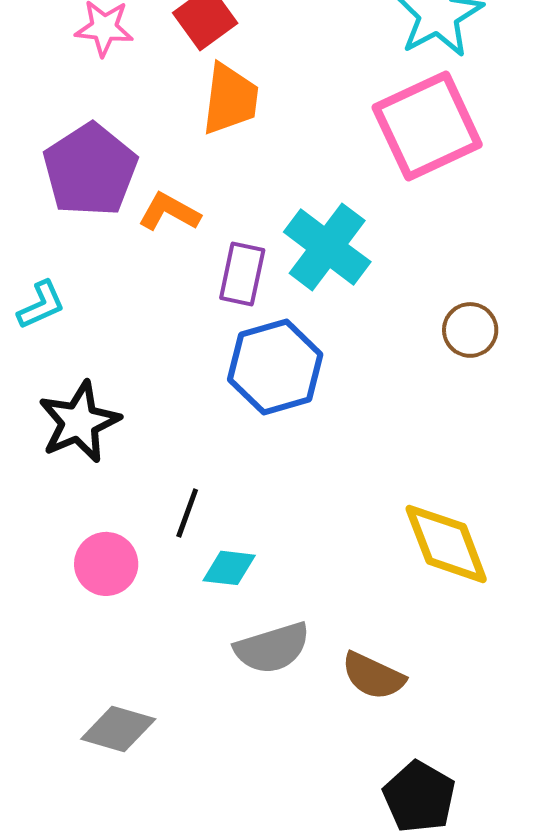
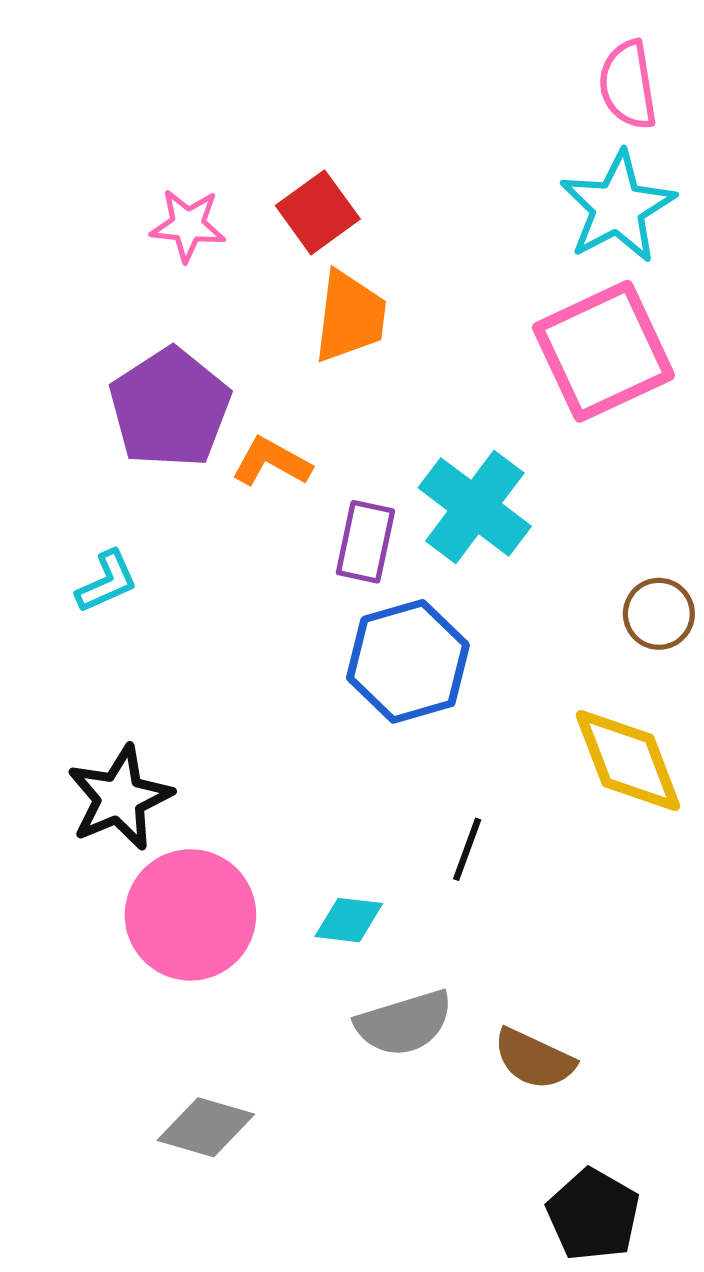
black star: (79, 422) -> (120, 798), moved
black line: (187, 513) -> (467, 849), moved
yellow diamond: (446, 544) -> (628, 760), moved
pink circle: (106, 564) -> (190, 915), size x1.6

